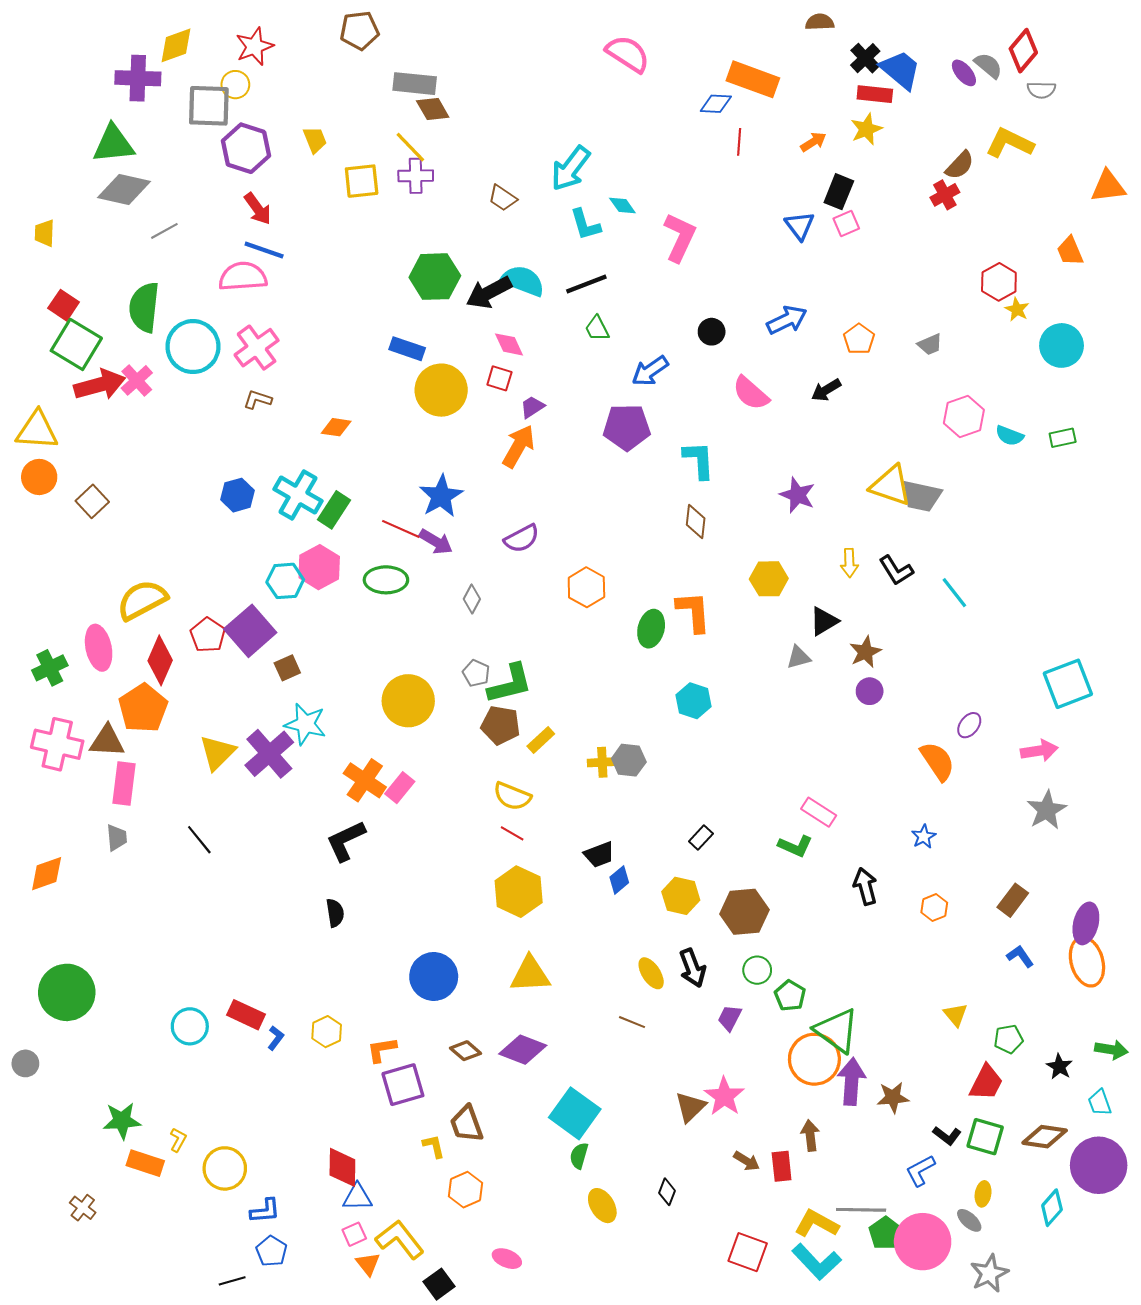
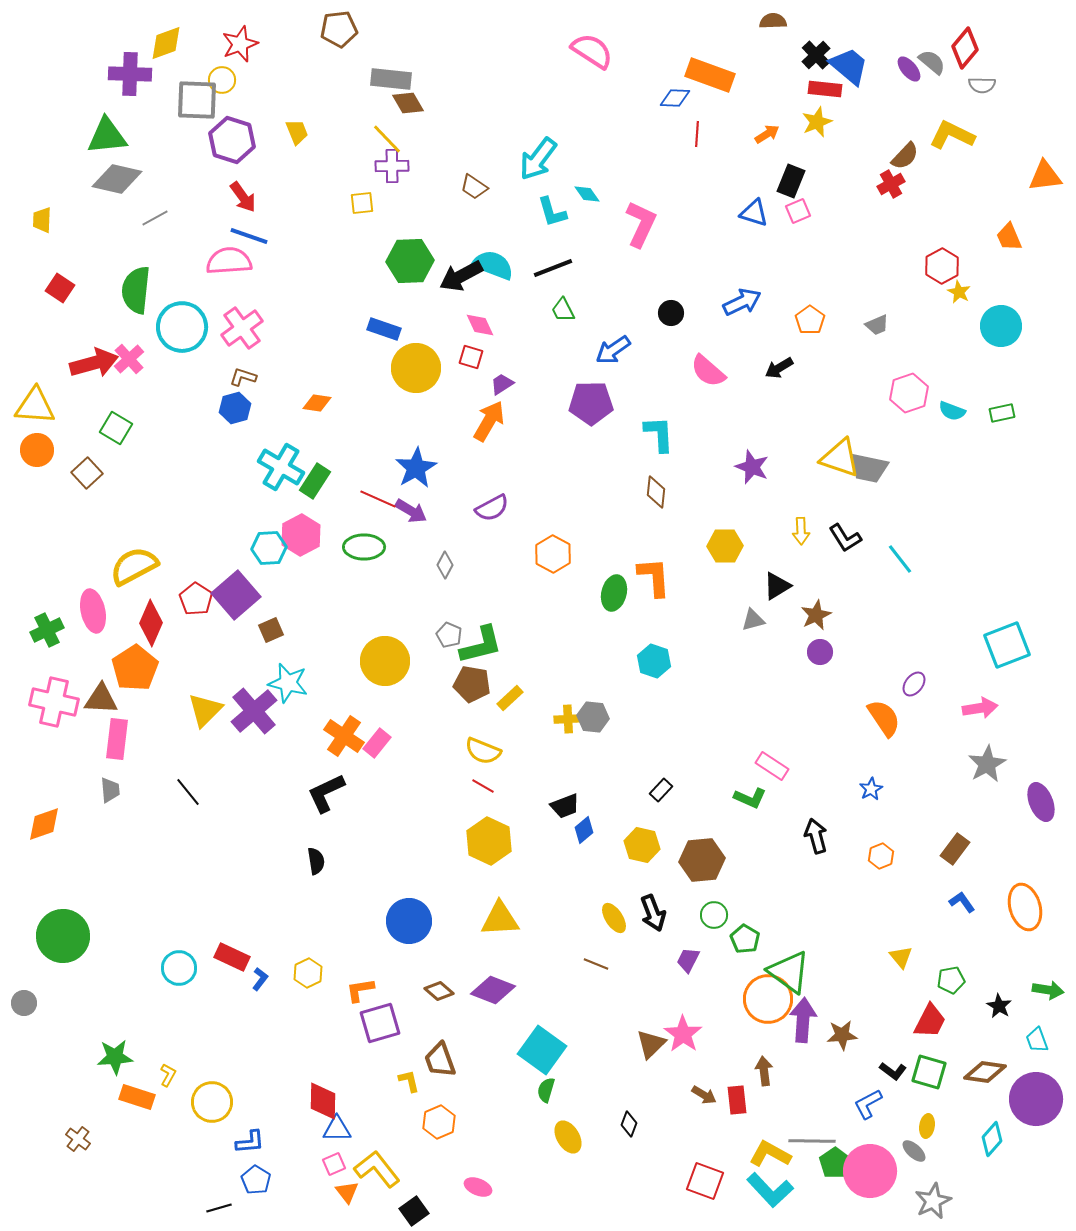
yellow square: (362, 181) -> (362, 203), moved, size x0.7
blue triangle: (800, 226) -> (754, 213), turned -36
green square: (76, 344) -> (116, 428), moved, size x0.7
blue hexagon: (238, 495) -> (235, 408), moved
purple ellipse: (1086, 923) -> (1041, 802), moved, turned -36

